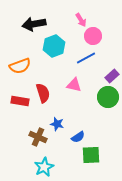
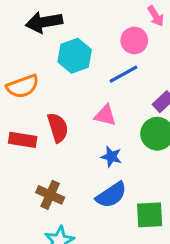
pink arrow: (81, 20) -> (156, 16), moved
blue star: (57, 124) -> (111, 157), moved
blue semicircle: (78, 137) -> (111, 195), size x1.5
green square: (91, 155) -> (150, 215), moved

